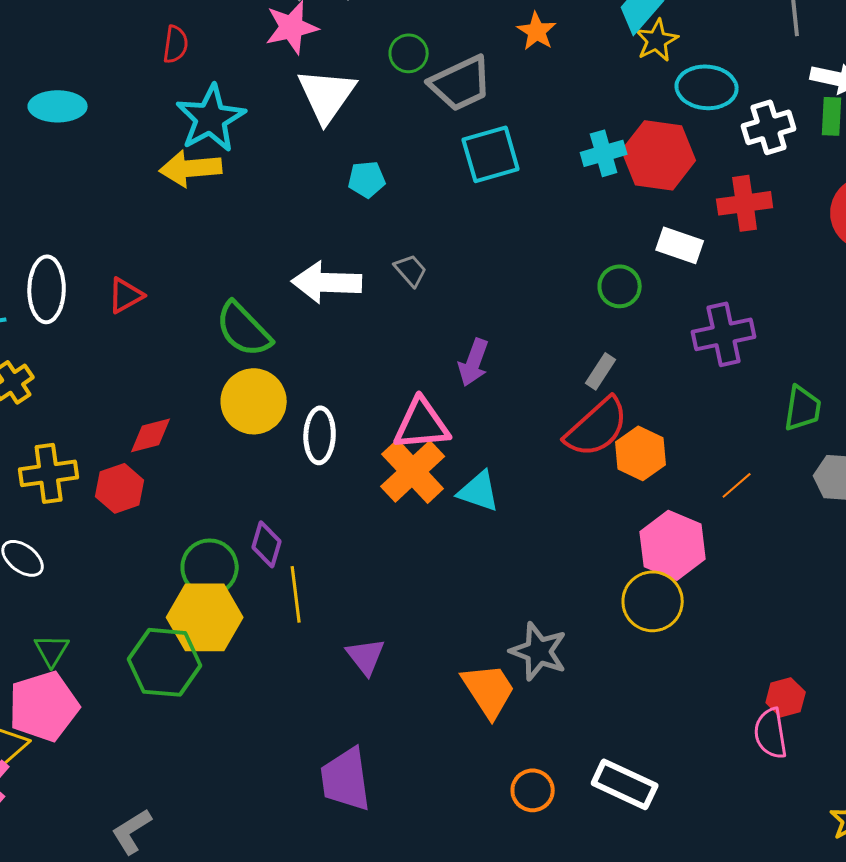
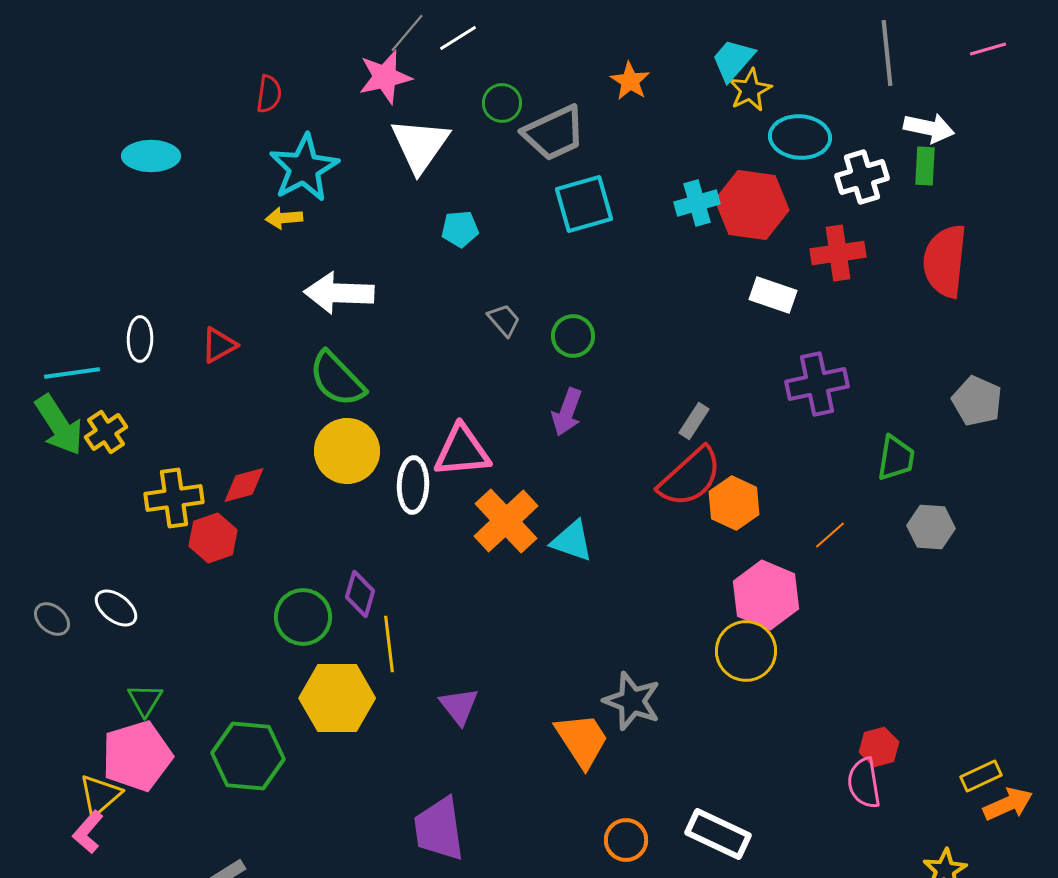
yellow arrow: (191, 168) -> (284, 218), size x0.6
white arrow: (327, 282) -> (339, 293), moved
green circle: (620, 286) -> (573, 336), moved
white ellipse: (47, 289) -> (140, 339), size x0.7
pink triangle: (422, 424) -> (462, 451), moved
yellow cross: (49, 473) -> (174, 498), moved
yellow hexagon: (205, 617) -> (337, 698), moved
green hexagon: (165, 662) -> (248, 756), moved

